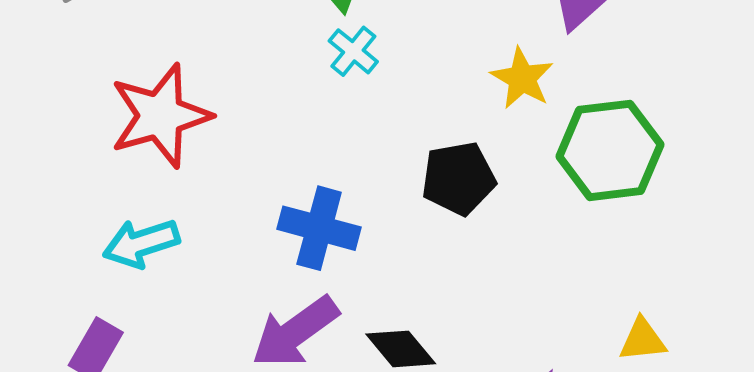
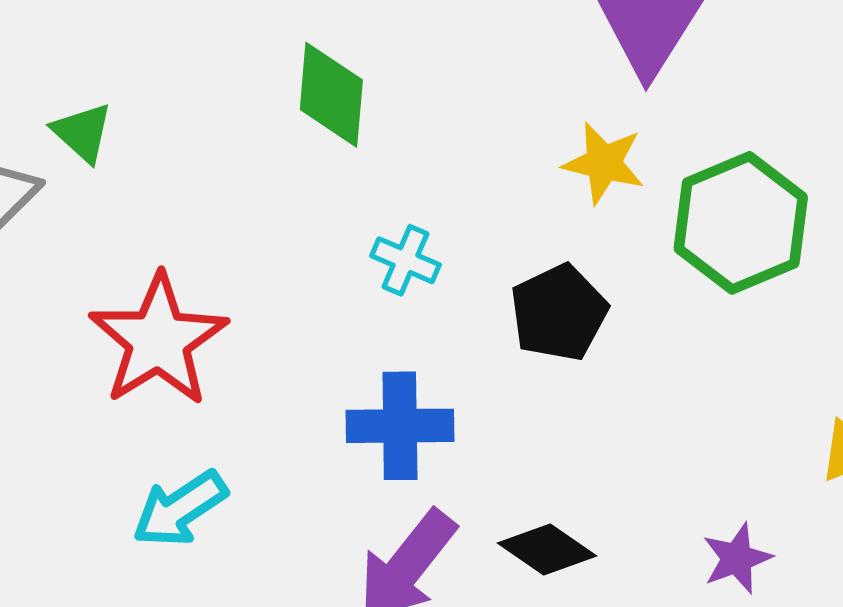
cyan cross: (353, 51) -> (405, 260), moved

